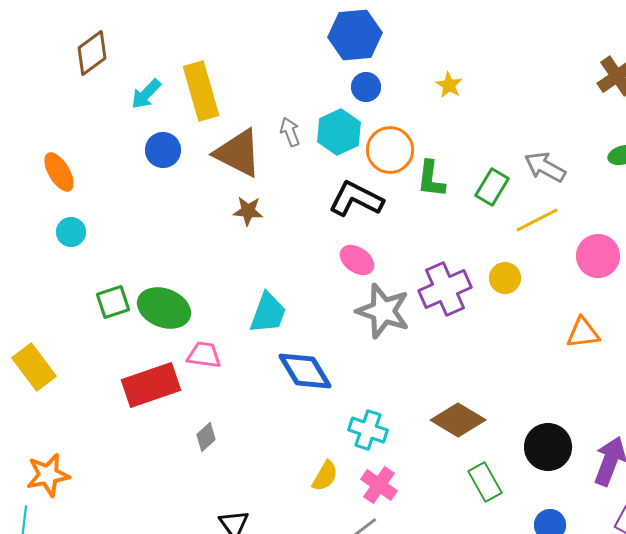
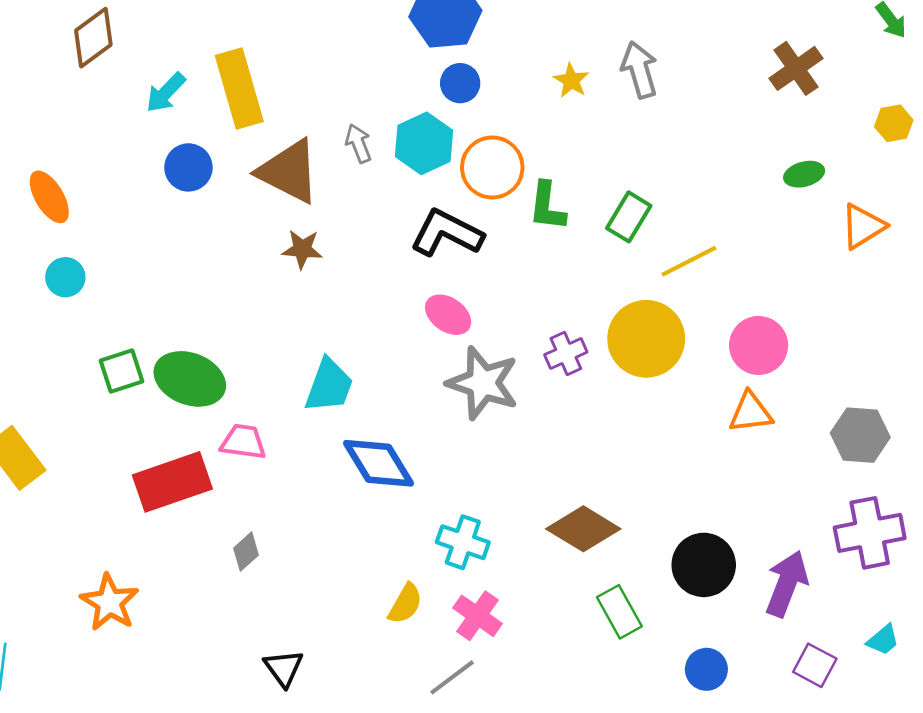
gray arrow: (545, 167) -> (639, 70), moved, turned 45
pink circle: (598, 256) -> (759, 345), moved
yellow circle: (505, 278) -> (646, 339), size x1.8
purple cross: (445, 289) -> (566, 353), size x0.6
orange star: (48, 475) -> (110, 602), moved, turned -30

